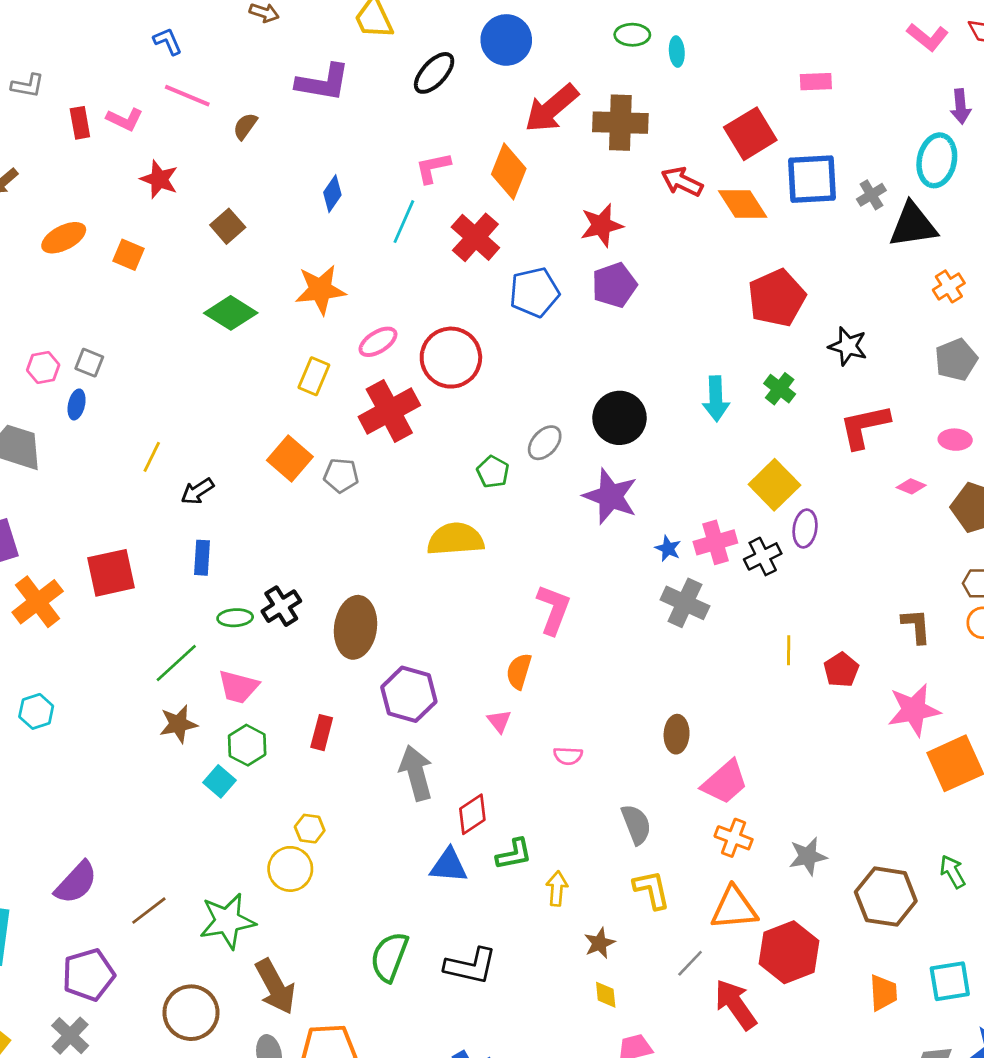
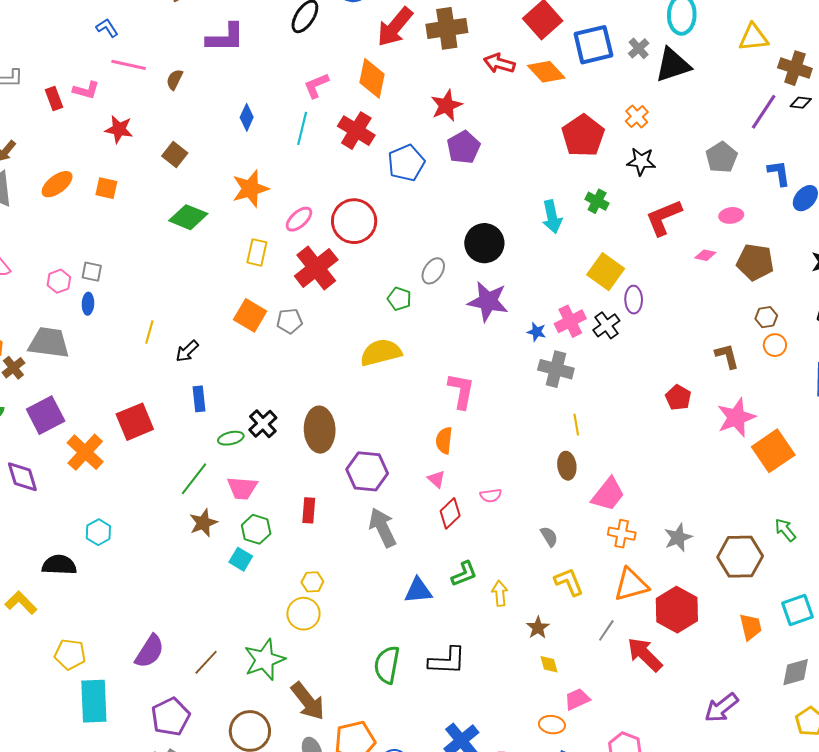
orange cross: (949, 286) -> (637, 117), moved
yellow line: (789, 650) -> (576, 425), moved
red diamond: (472, 814) -> (450, 513), moved
gray semicircle: (636, 824) -> (549, 537), size x0.7

